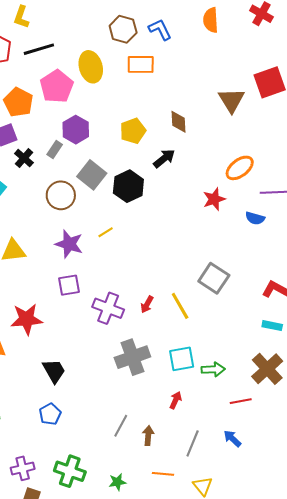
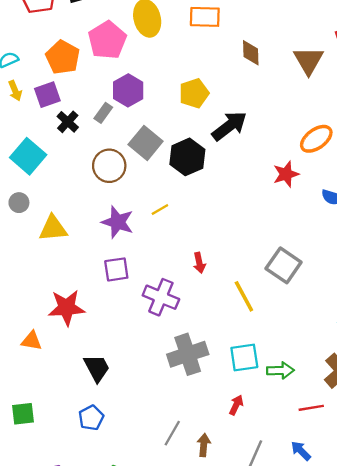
brown diamond: (178, 122) -> (251, 53), moved
black arrow: (164, 158) -> (229, 126), size x1.4
red arrow: (147, 304) -> (199, 263), moved, turned -42

